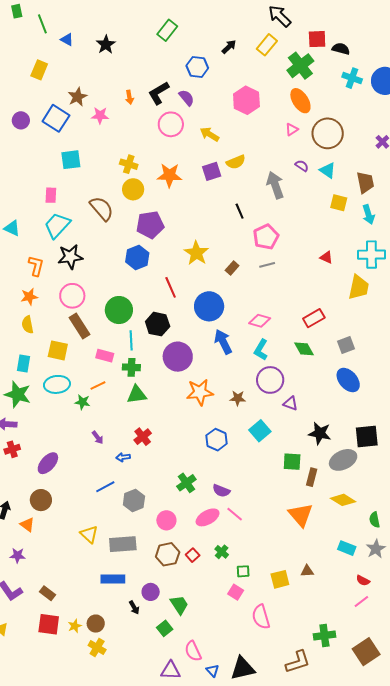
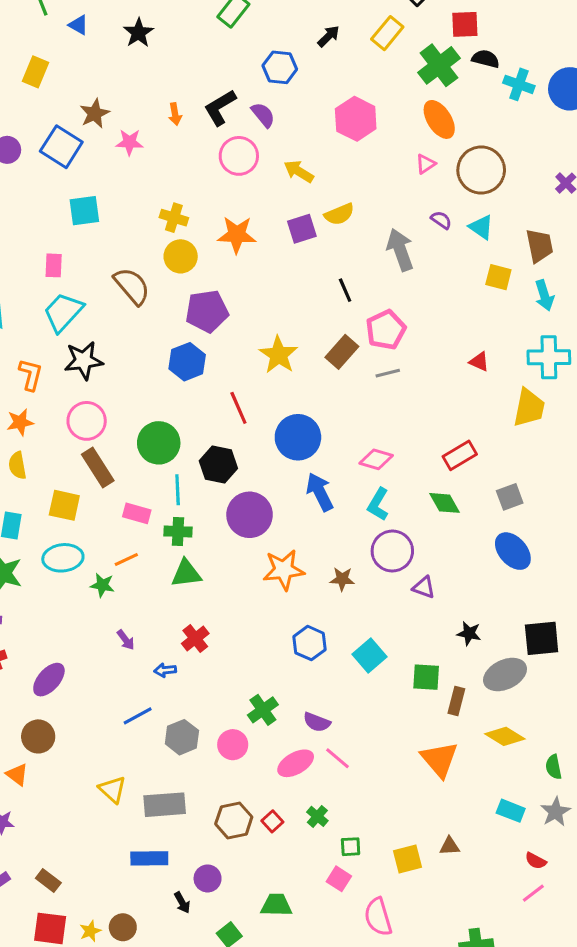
black semicircle: (341, 49) -> (486, 59), moved
brown rectangle: (232, 268) -> (342, 352), moved, size x1.5
cyan square: (260, 431) -> (370, 656), moved
black star: (320, 433) -> (469, 633), size x0.7
pink circle: (166, 520) -> (233, 745), moved
green trapezoid: (179, 605) -> (276, 905), moved, turned -55

